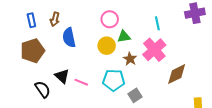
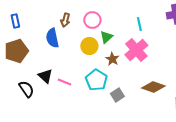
brown arrow: (55, 19) -> (65, 20), moved
green triangle: (124, 37) -> (106, 37), turned -32
brown diamond: (177, 74) -> (153, 87), moved, turned 45
cyan pentagon: (114, 80) -> (96, 80), turned 30

